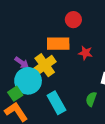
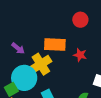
red circle: (73, 20) -> (80, 20), moved
purple arrow: (22, 63) -> (18, 48), moved

